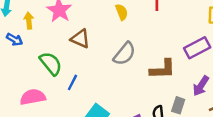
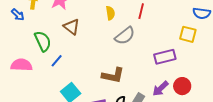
gray semicircle: (124, 54) -> (125, 36), moved
brown L-shape: (163, 69) -> (113, 75), moved

